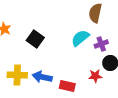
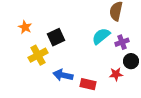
black square: (35, 39) -> (56, 37), turned 30
yellow cross: (17, 75) -> (38, 55), moved, turned -30

